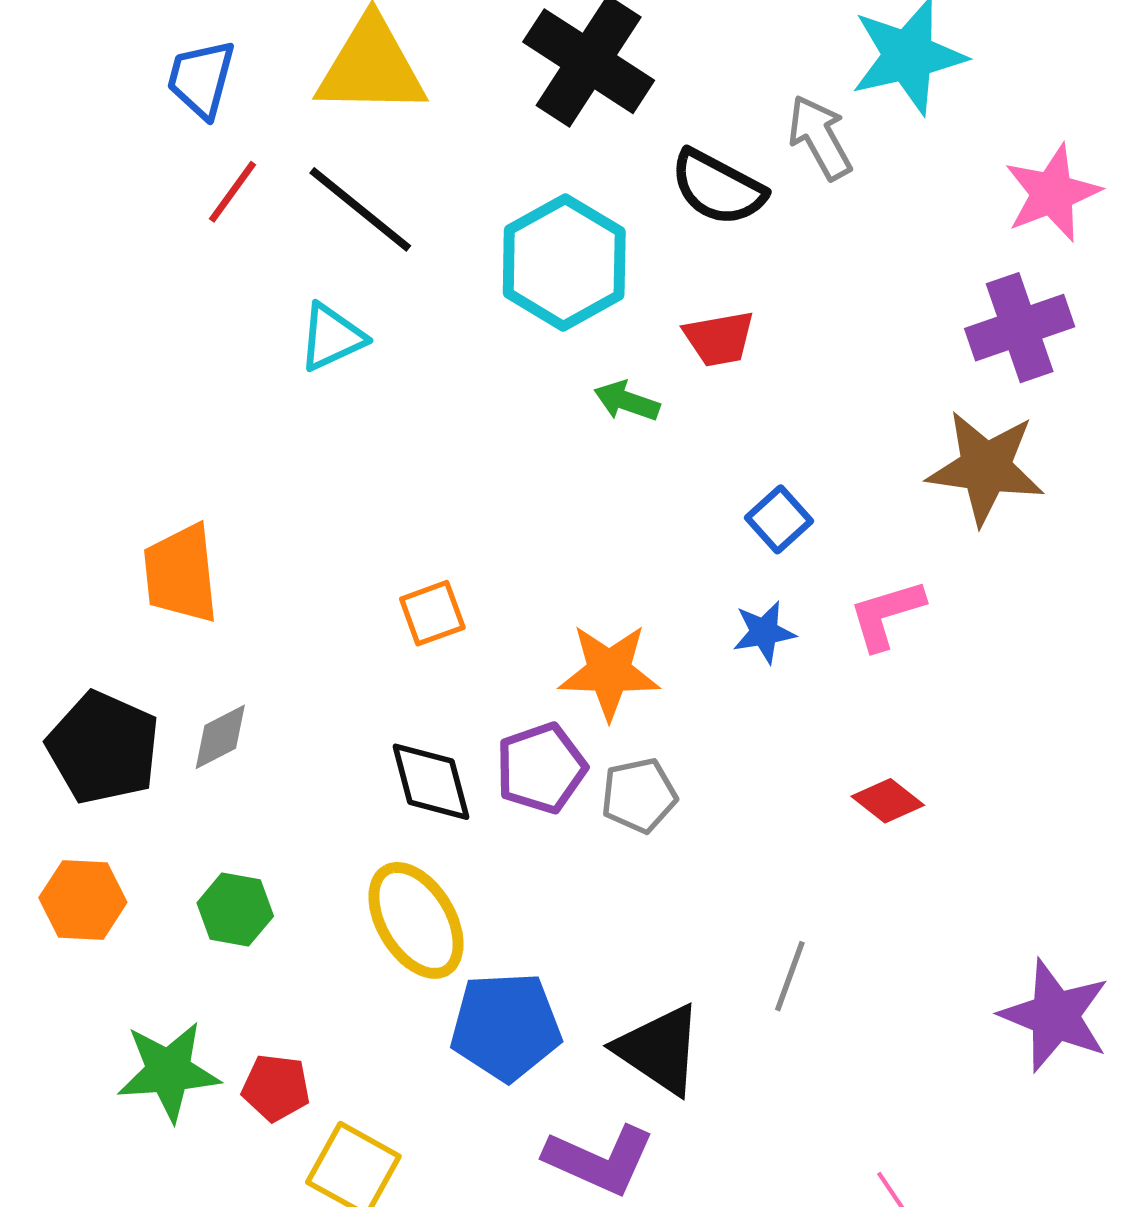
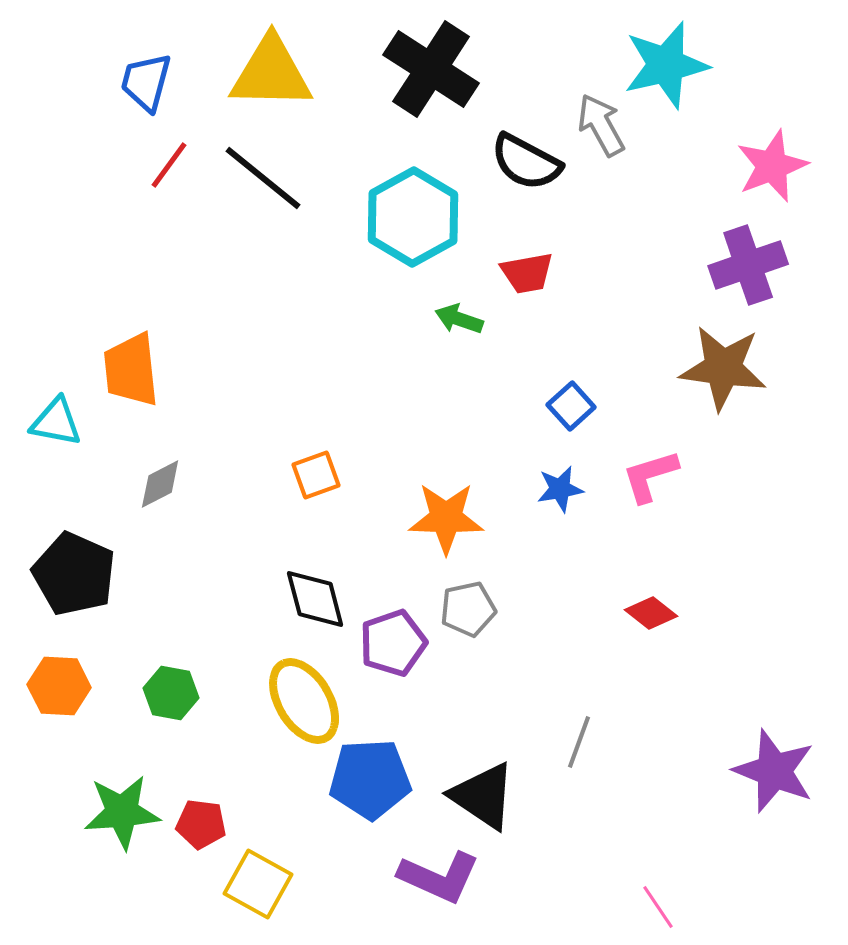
cyan triangle: (332, 337) -> (56, 422), moved, turned 36
orange trapezoid: (181, 574) -> (131, 370), moved
gray diamond: (220, 737) -> (160, 484), moved
purple pentagon: (541, 768) -> (393, 643), moved

